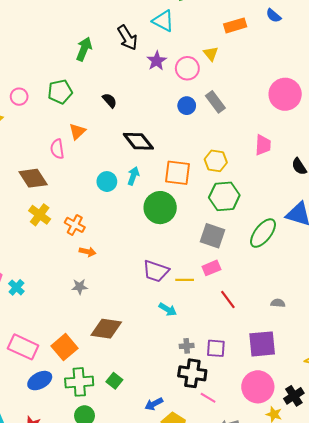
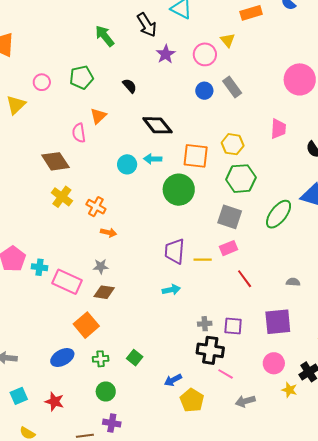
green arrow: (84, 49) -> (105, 36), turned -60
purple star: (157, 61) -> (166, 54), moved
cyan arrow: (133, 176) -> (153, 159), turned -108
purple trapezoid: (156, 271) -> (175, 251), turned 76
cyan cross: (16, 287) -> (40, 267), turned -35
cyan arrow: (168, 309) -> (171, 290), moved, turned -42
brown diamond: (106, 329) -> (104, 292), moved, size x0.7
pink rectangle: (23, 347) -> (67, 282), moved
green cross: (79, 382) -> (101, 359), size x0.6
pink circle: (258, 387) -> (274, 363), size x0.7

